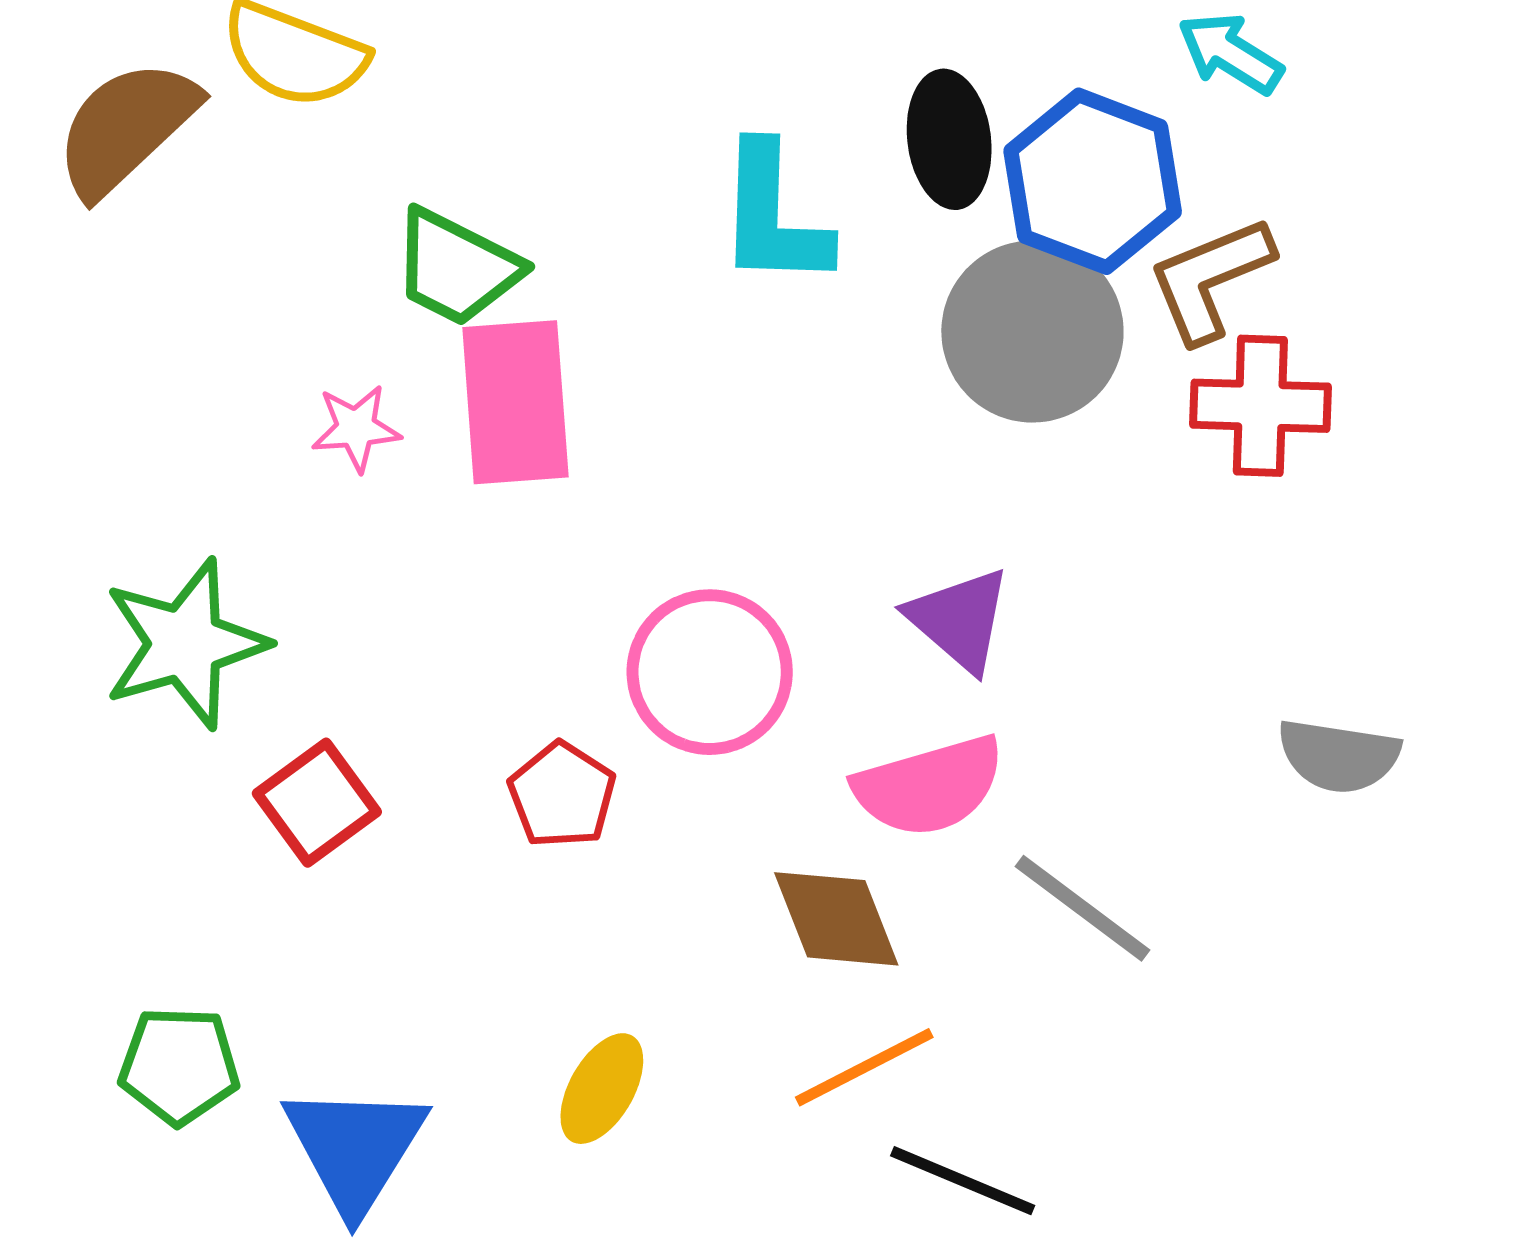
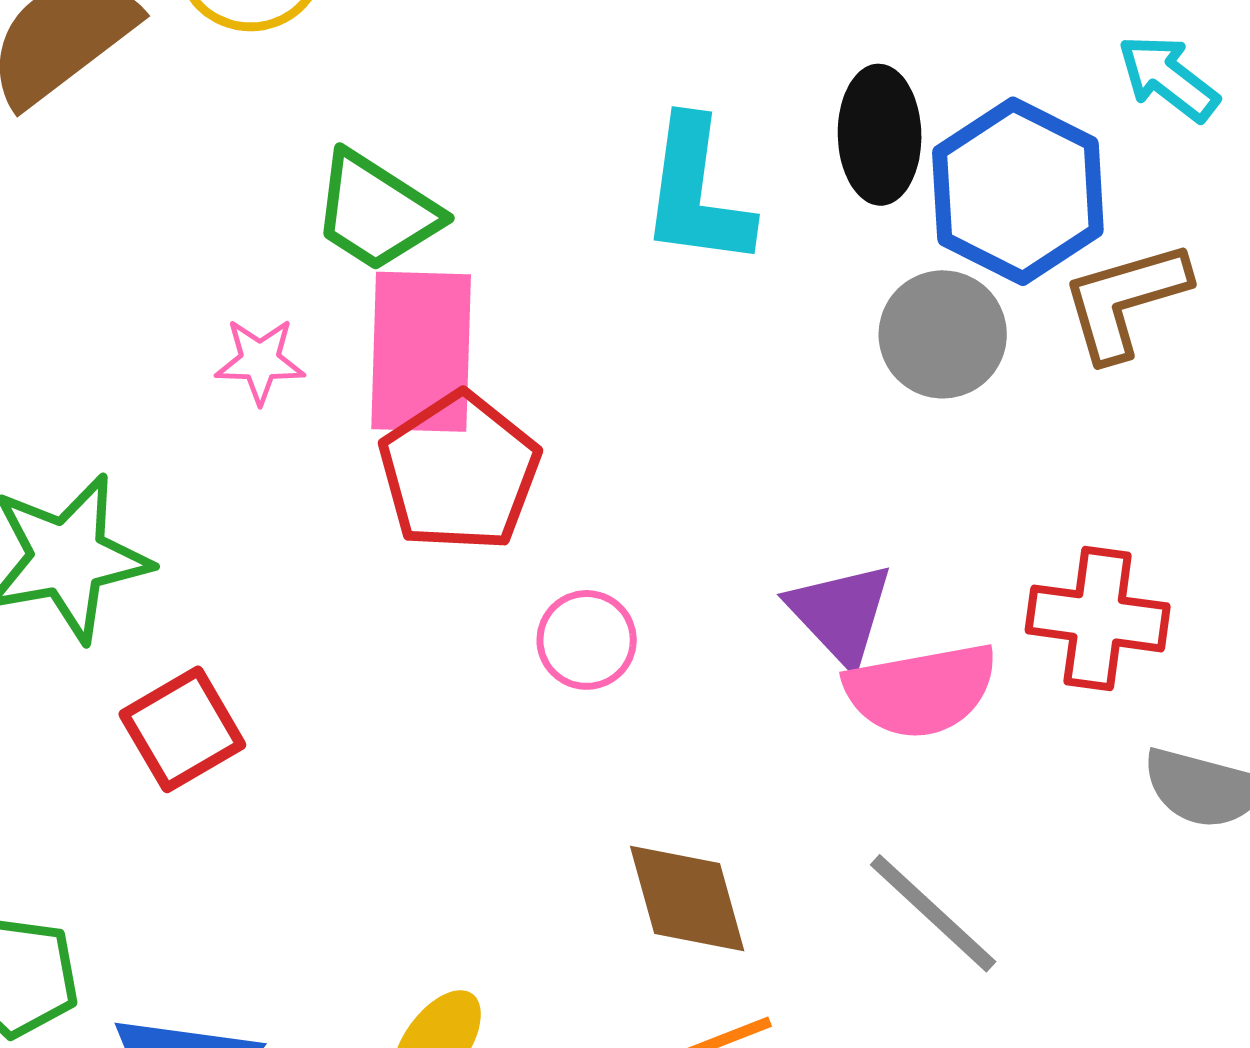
gray circle: (1032, 332) -> (943, 334), size x0.7
red cross: (1260, 406) -> (1098, 618), moved
pink circle: (710, 672) -> (587, 640), size x0.6
pink semicircle: (929, 786) -> (921, 690), moved
red pentagon: (562, 795) -> (459, 472), moved, size x1.5

